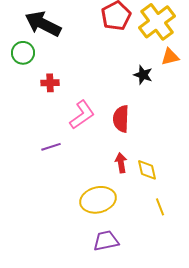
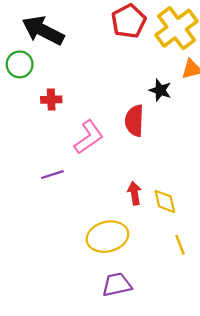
red semicircle: (121, 119) -> (134, 121), moved

